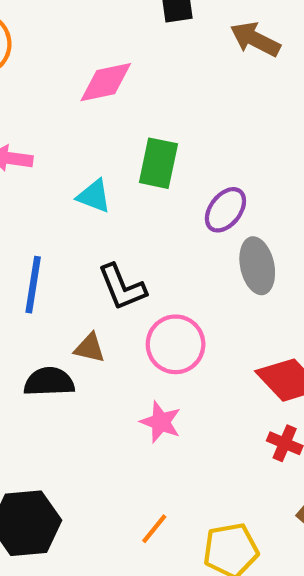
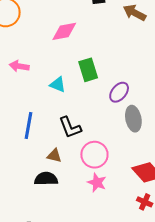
green rectangle: (158, 163) -> (88, 70), turned -30
black semicircle: (49, 382) -> (46, 179), moved
pink star: (161, 422) -> (97, 183), moved

